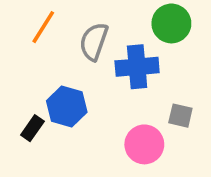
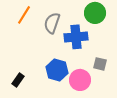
blue hexagon: (67, 106) -> (57, 70), moved
black rectangle: (32, 128) -> (18, 80), moved

